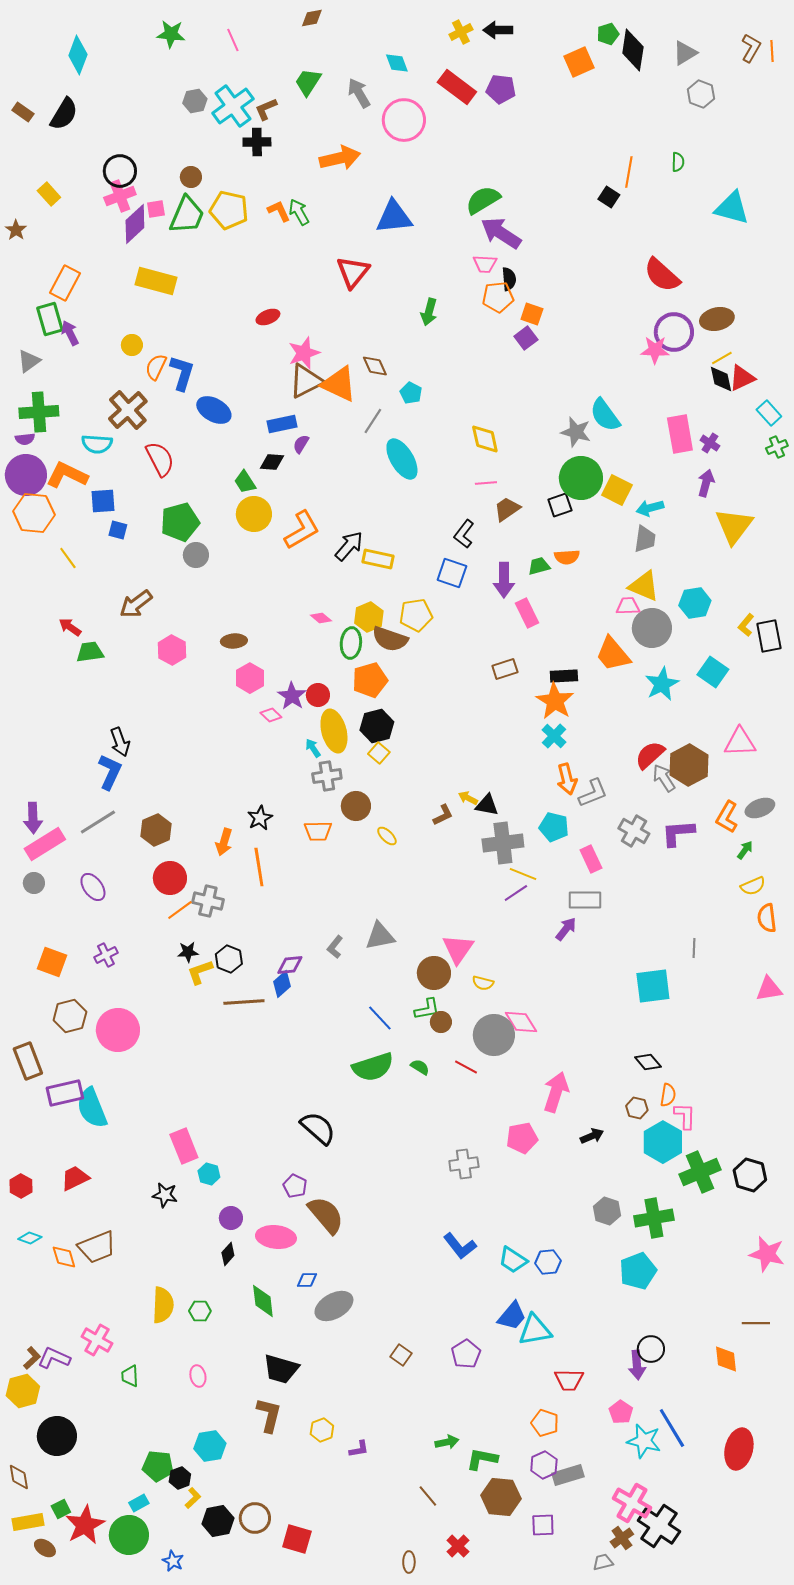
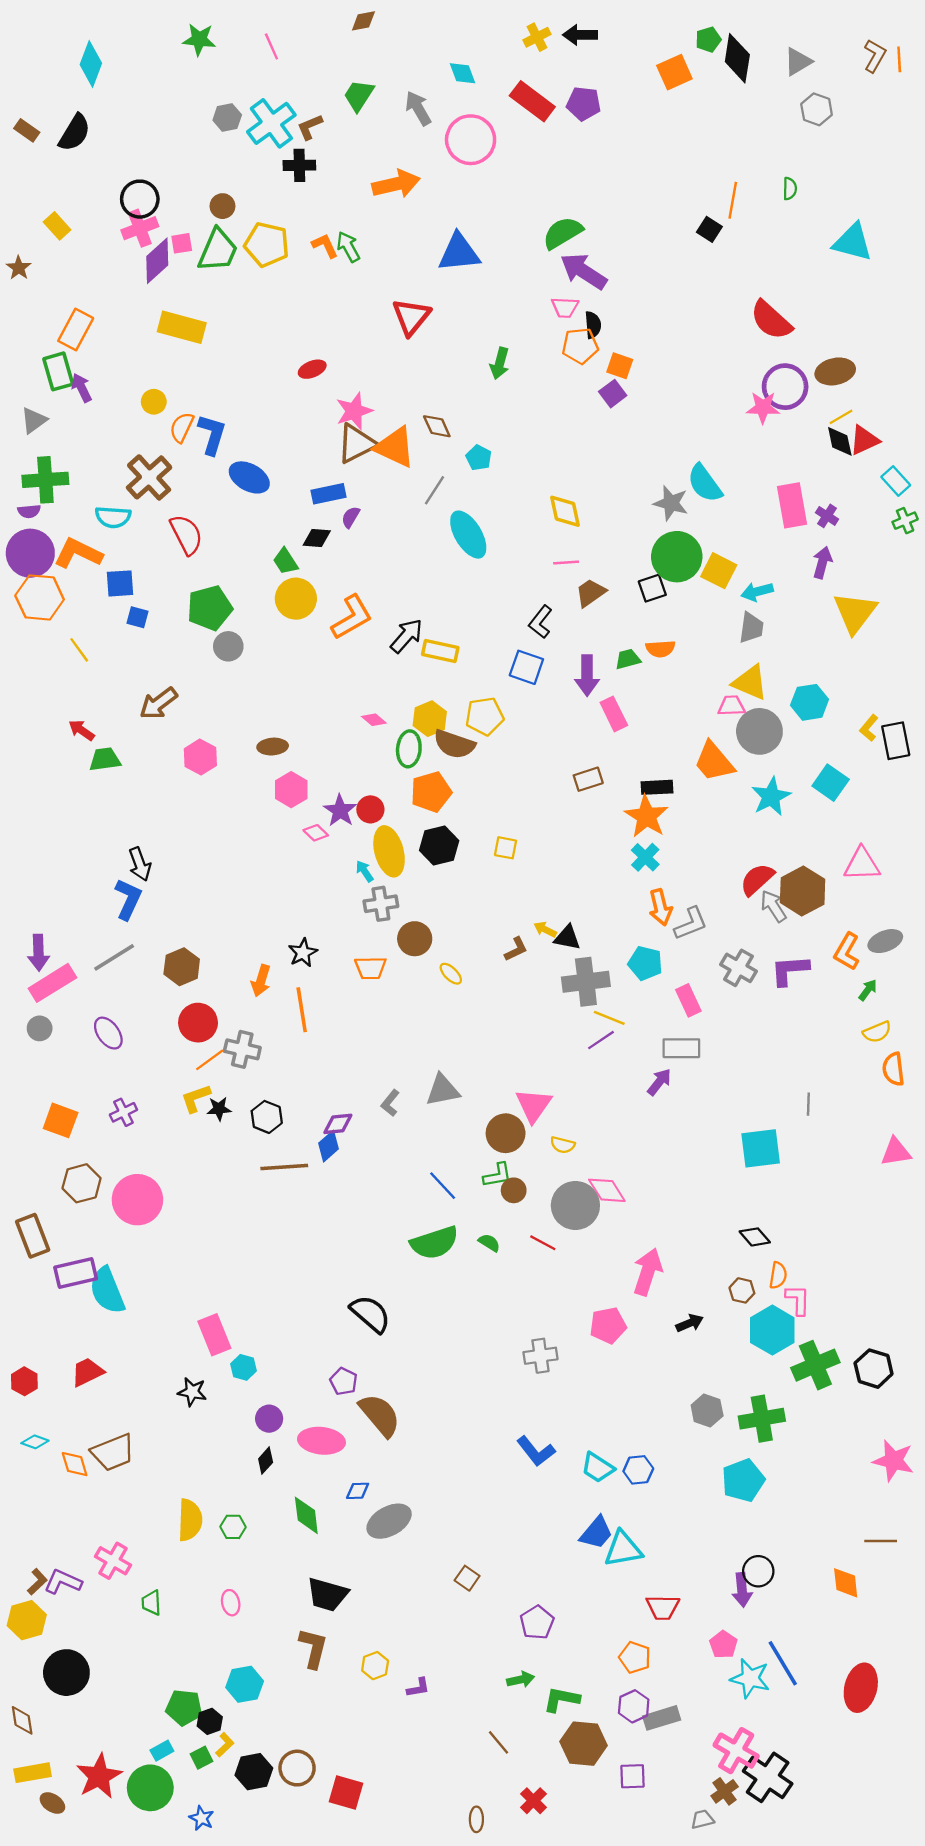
yellow square: (379, 753) -> (506, 848), moved, turned -30
yellow L-shape: (200, 972) -> (196, 1098), moved
purple pentagon: (466, 1354) -> (537, 1622), moved
green square: (61, 1509) -> (202, 1758), moved

